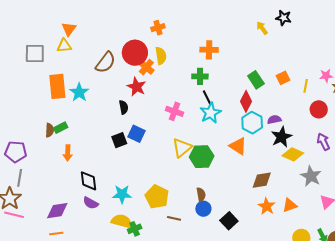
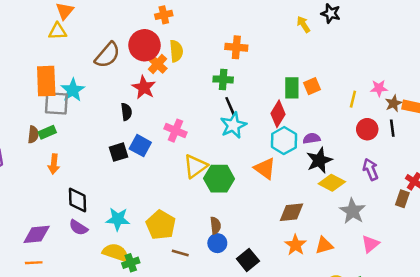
orange cross: (158, 28) -> (164, 15), moved
gray square: (35, 53) -> (56, 103), moved
orange square: (283, 78) -> (312, 86), moved
green rectangle: (256, 80) -> (292, 88), turned 30
pink cross: (174, 111) -> (175, 131), moved

